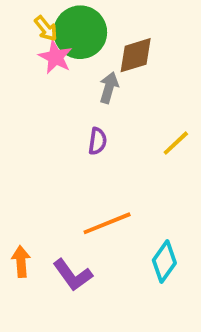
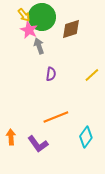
gray arrow: (109, 88) -> (39, 46), moved, turned -35

